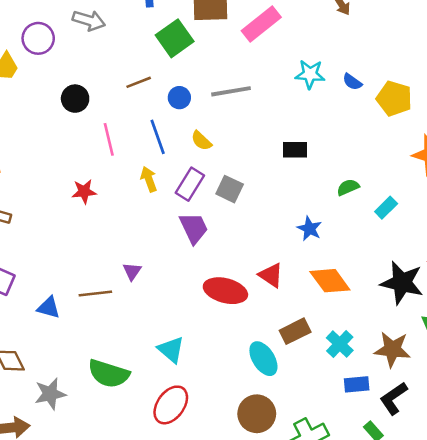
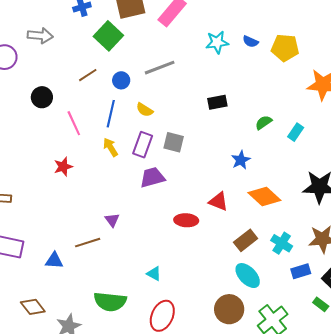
blue line: (158, 137) -> (111, 114), turned 44
purple trapezoid: (194, 228) -> (152, 177), turned -68
blue star: (310, 229) -> (241, 160), turned 30
red ellipse: (225, 291) -> (186, 220), size x0.7
cyan triangle: (171, 350) -> (154, 274), size x0.7
cyan ellipse: (263, 359) -> (248, 276), moved

